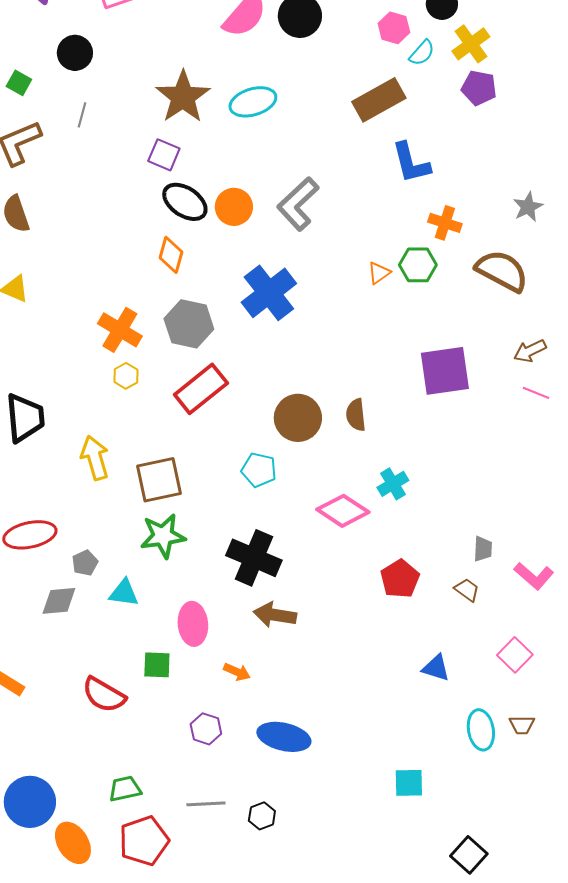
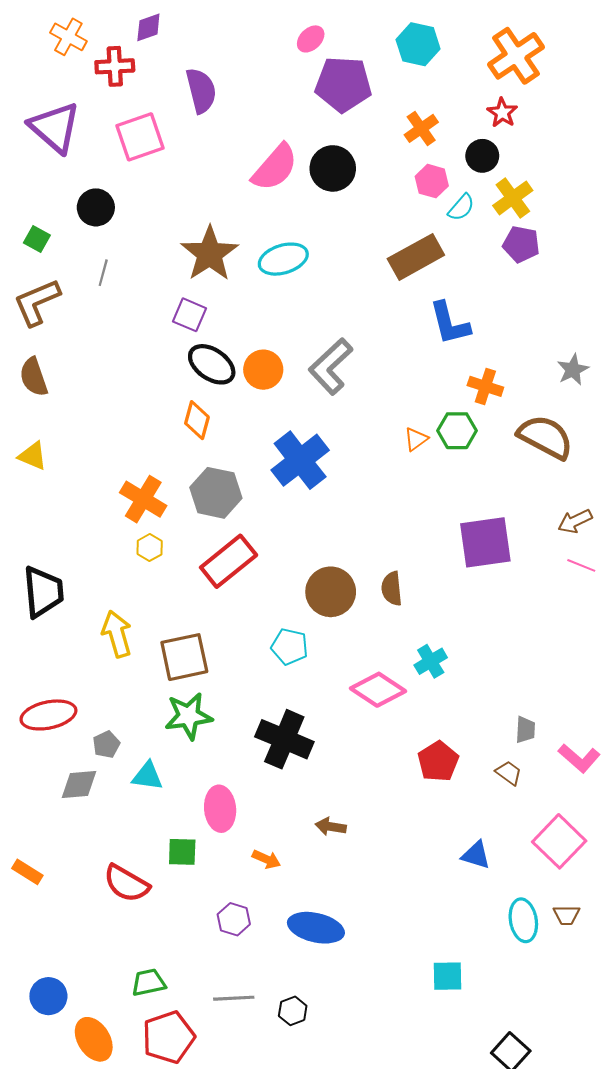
brown arrow: (275, 615) -> (331, 827), moved, size x0.7
pink square: (515, 655) -> (559, 841), size x1.4
blue circle: (30, 802) -> (48, 996), size x0.7

